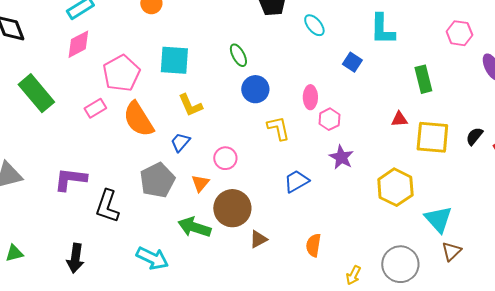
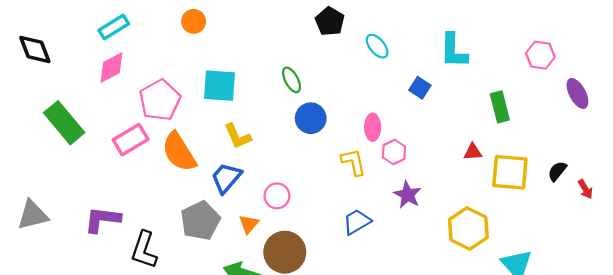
pink rectangle: (95, 108) -> (131, 140), size x1.4
yellow L-shape: (278, 128) -> (353, 162), moved
blue trapezoid: (180, 142) -> (226, 178), size x1.4

